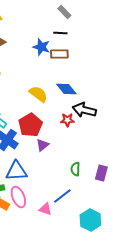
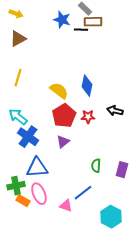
blue star: (41, 47) -> (62, 20), moved
brown rectangle: (59, 54) -> (93, 22), moved
blue diamond: (66, 89) -> (87, 86), turned 50
black arrow: (84, 110) -> (115, 111), moved, size x0.7
red pentagon: (30, 125) -> (64, 116), moved

